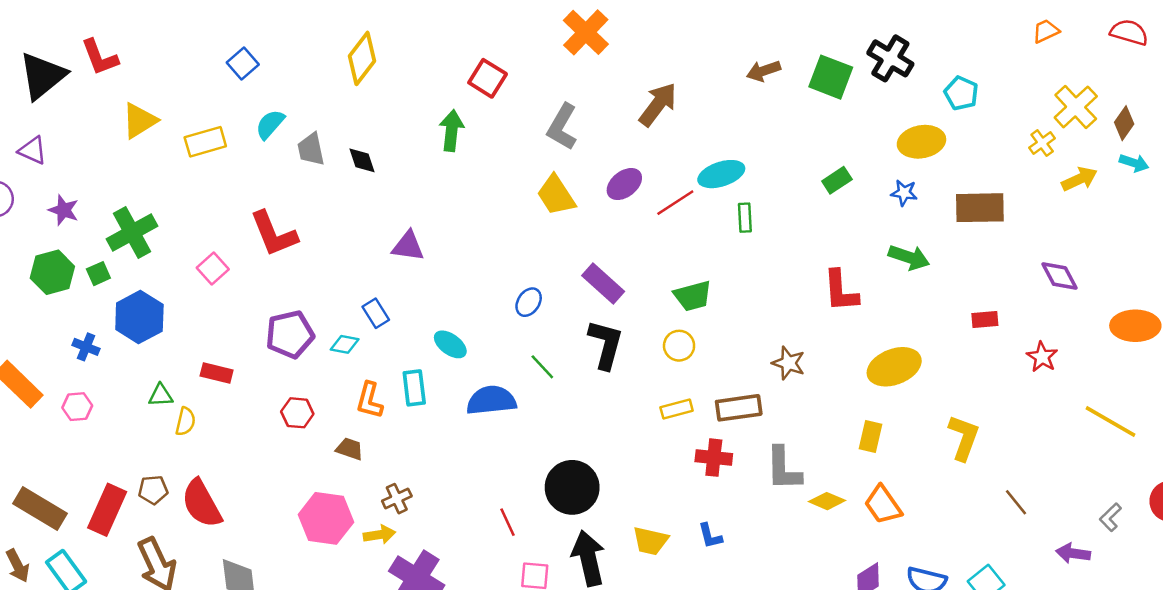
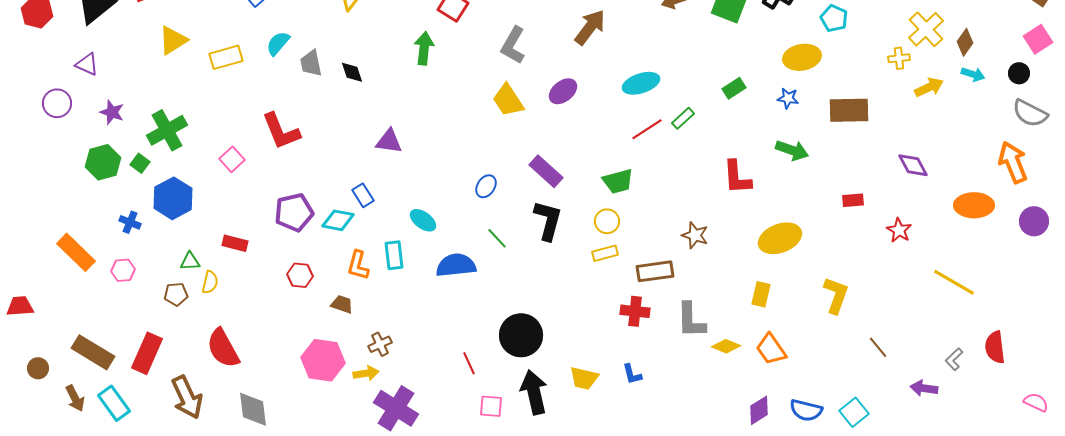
yellow cross: (1042, 143) -> (899, 58), turned 30
red line: (675, 203) -> (647, 129), moved
green rectangle: (745, 218) -> (683, 118), moved, turned 50
green square: (98, 274) -> (140, 163), turned -30
cyan diamond: (345, 344) -> (338, 220), size x1.4
yellow rectangle: (677, 409) -> (605, 253), moved
brown pentagon: (153, 490) -> (176, 294), moved

